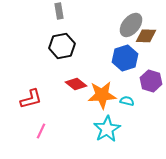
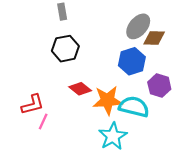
cyan semicircle: (127, 101) -> (134, 107), size x2.0
pink line: (41, 131) -> (43, 121), moved

